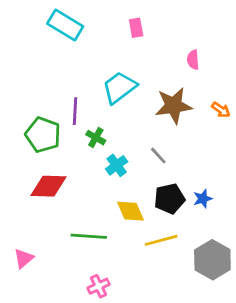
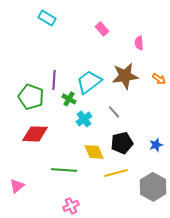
cyan rectangle: (65, 25) -> (47, 18), size x0.7
pink rectangle: (136, 28) -> (102, 29), moved, turned -32
cyan trapezoid: (119, 88) -> (89, 82), moved
blue star: (203, 199) -> (156, 145), moved

